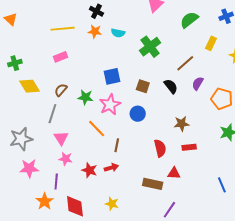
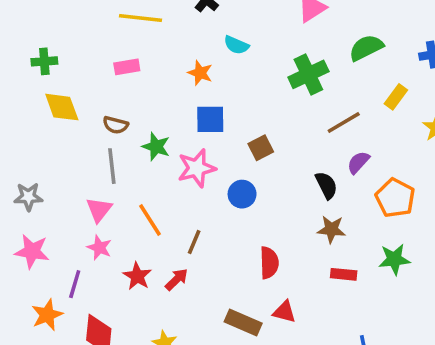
orange star: (95, 31) -> (200, 73), moved
green cross: (150, 47) -> (308, 74), moved
brown square: (143, 86) -> (261, 148), turned 32
black semicircle: (171, 86) -> (326, 185), moved
brown semicircle: (61, 90) -> (116, 125), turned -128
gray line: (52, 114) -> (112, 166), moved, turned -36
brown star: (181, 124) -> (331, 229), moved
orange line: (97, 129) -> (150, 220), moved
gray star: (21, 139) -> (28, 197), size x0.7
red rectangle: (189, 147) -> (344, 274), moved
red arrow: (111, 168) -> (177, 279), turned -40

